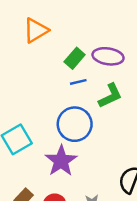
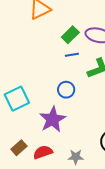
blue circle: (75, 124) -> (66, 90), size x0.6

